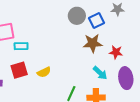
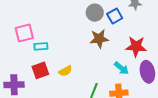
brown star: (93, 43) -> (99, 39), moved
red star: (116, 52) -> (136, 47), size x1.5

